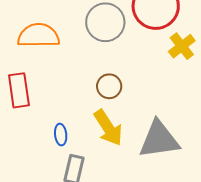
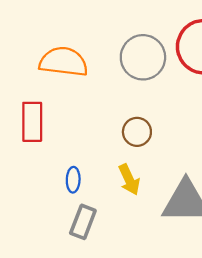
yellow arrow: (108, 128) -> (129, 180), size x0.7

